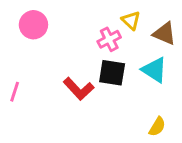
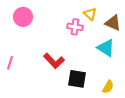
pink cross: (109, 39) -> (75, 27), turned 35
black square: (112, 73) -> (77, 79), moved

